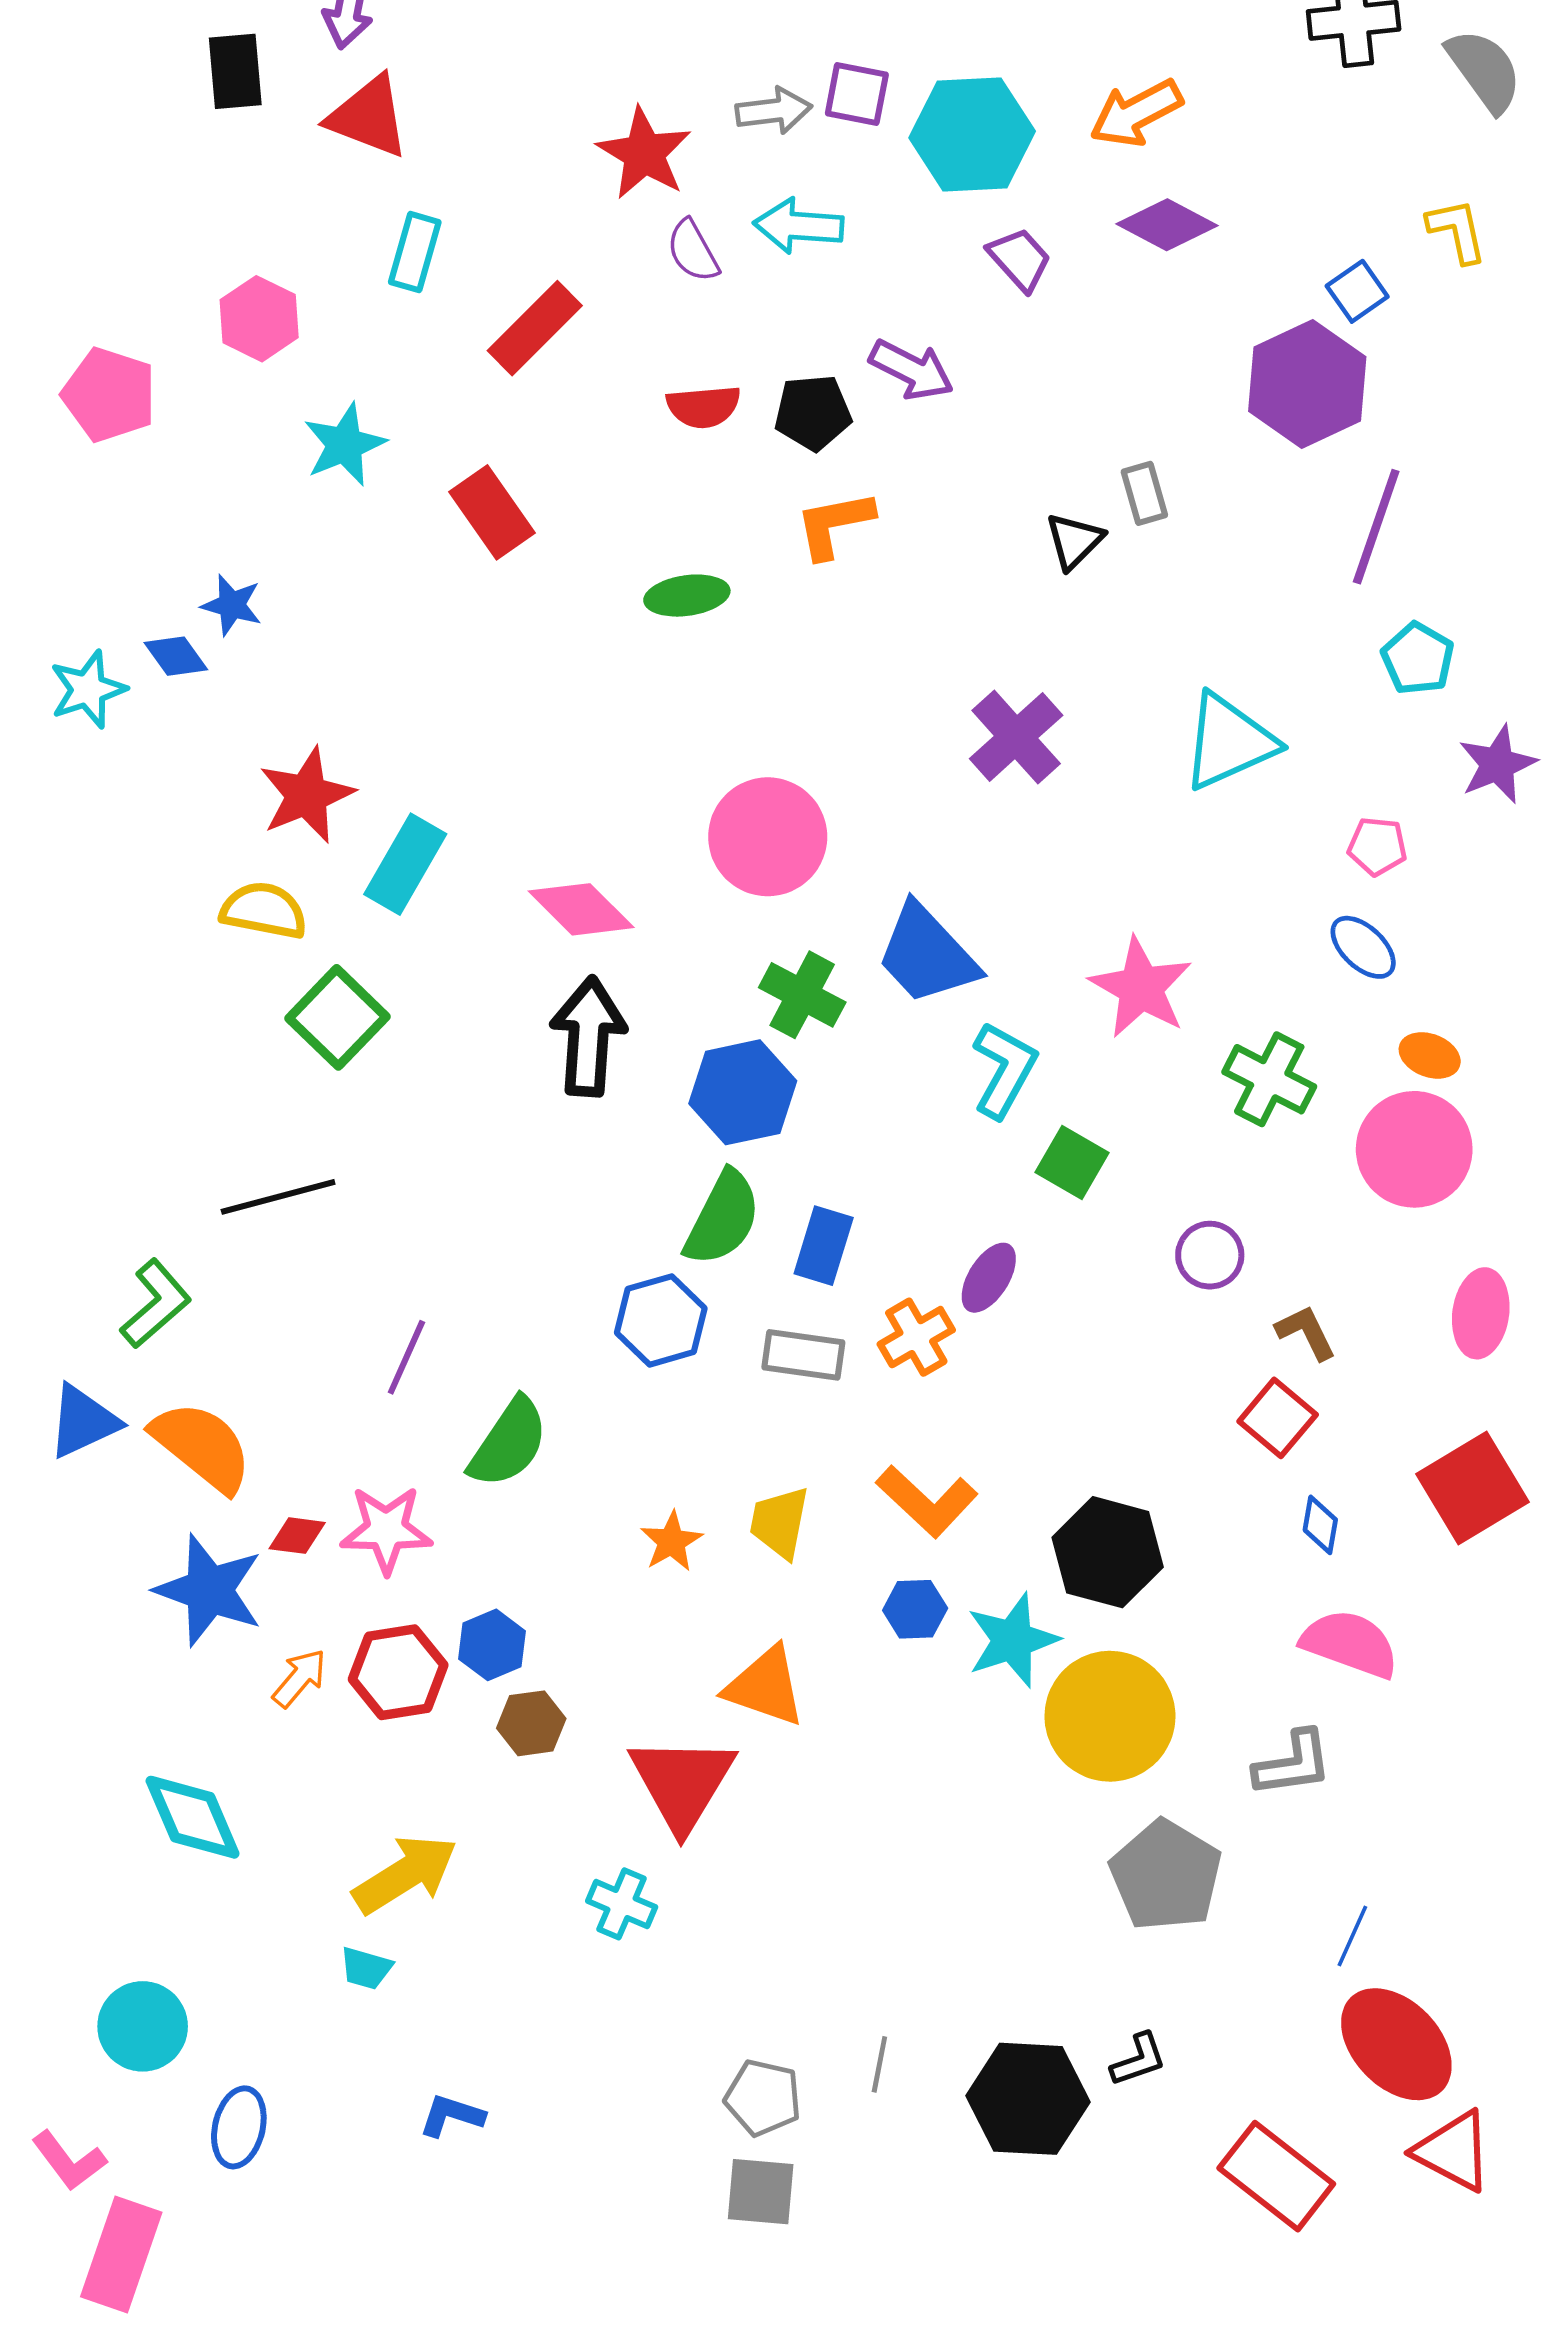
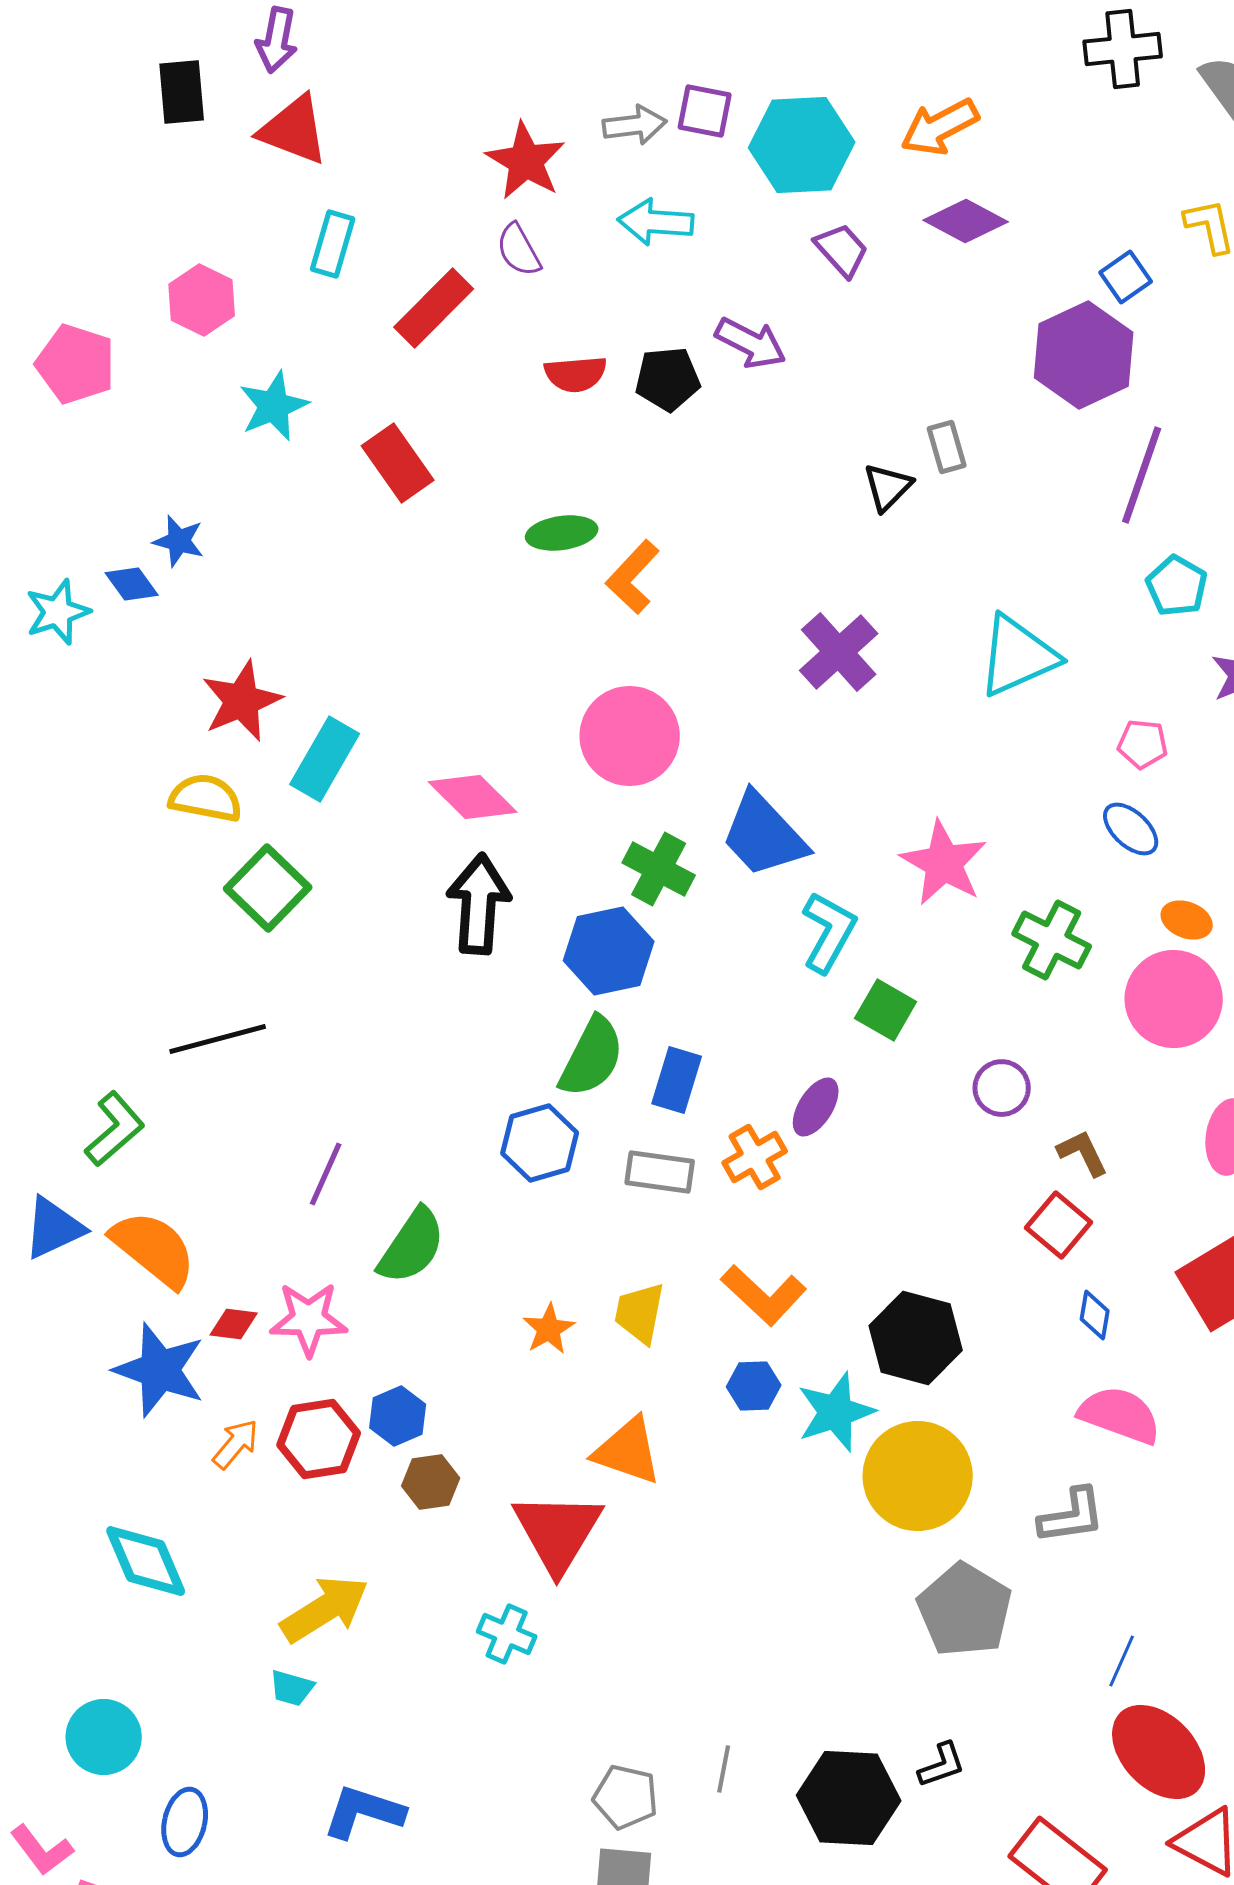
purple semicircle: (693, 251) -> (519, 250), moved
orange L-shape: (834, 524) -> (633, 577), moved, turned -36
blue L-shape: (452, 2116) -> (364, 1812), size x1.5

